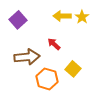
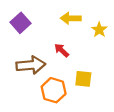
yellow star: (82, 17) -> (99, 30), moved
yellow square: (73, 69) -> (83, 79), turned -35

